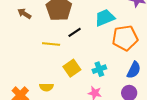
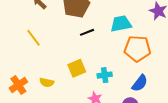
yellow line: (51, 44) -> (33, 38), moved, turned 36

